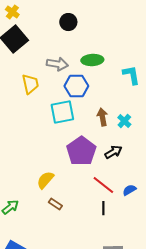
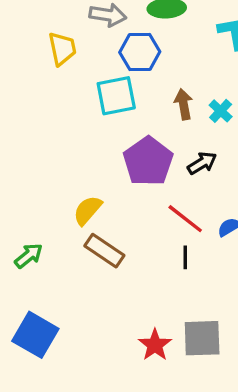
brown rectangle: (55, 204) -> (104, 251), size x1.6

